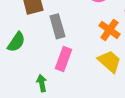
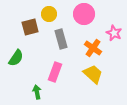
gray rectangle: (57, 26) -> (61, 39), moved

